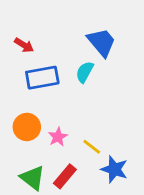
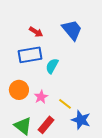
red arrow: (24, 45) -> (36, 32), moved
cyan semicircle: (85, 72) -> (52, 66), moved

